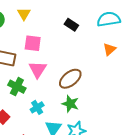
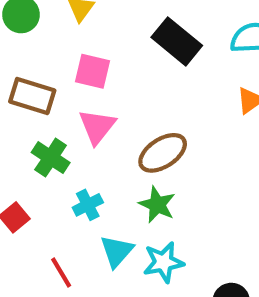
black rectangle: (71, 25) -> (177, 41), size x1.6

